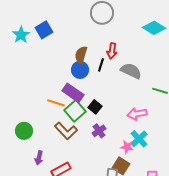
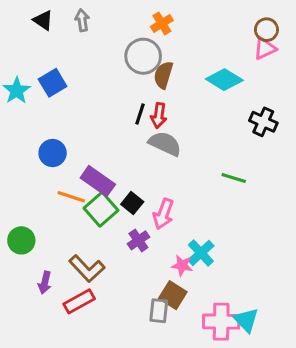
brown semicircle: (81, 55) -> (163, 75), moved
black line: (101, 65) -> (140, 114), moved
blue circle: (80, 70) -> (53, 153), moved
gray semicircle: (131, 71) -> (165, 144), moved
pink arrow: (137, 114) -> (163, 214), moved, turned -60
brown L-shape: (66, 131) -> (87, 269), moved

